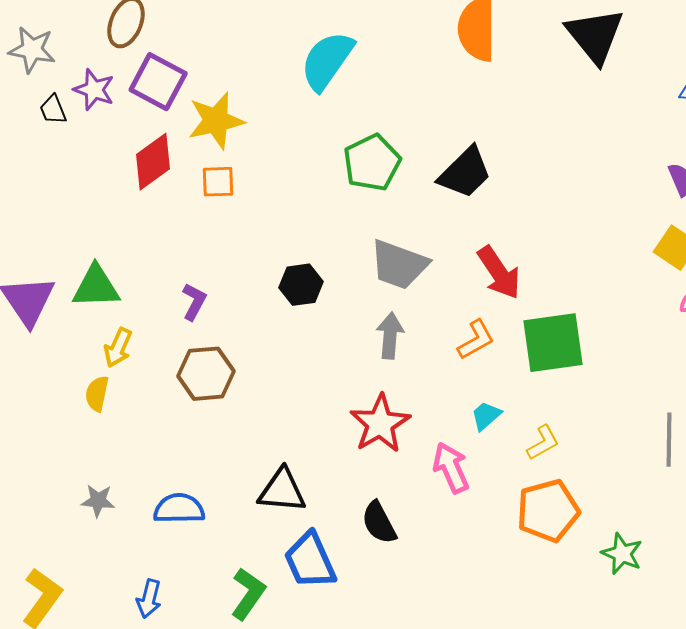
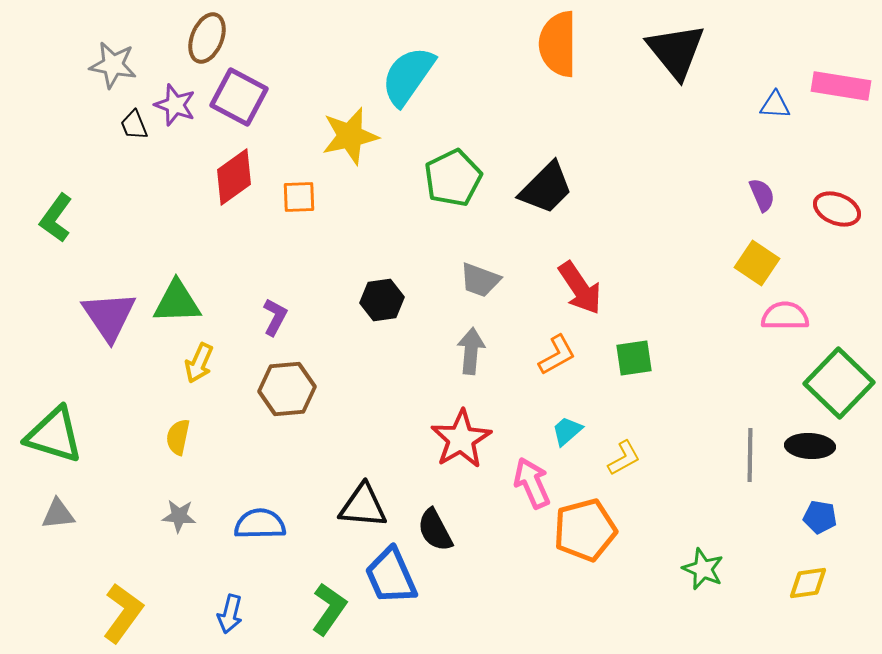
yellow star: (216, 121) -> (350, 136), moved
gray trapezoid: (399, 265) -> (480, 280), size x0.7
green square: (553, 343) -> (634, 358), size x0.6
yellow semicircle: (97, 394) -> (178, 437), moved
orange pentagon: (548, 511) -> (585, 530), moved
black semicircle: (379, 523) -> (435, 530), moved

